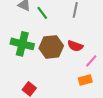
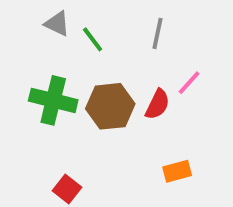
red semicircle: (75, 46) -> (158, 104), turned -84
pink line: (91, 61) -> (189, 83), moved

